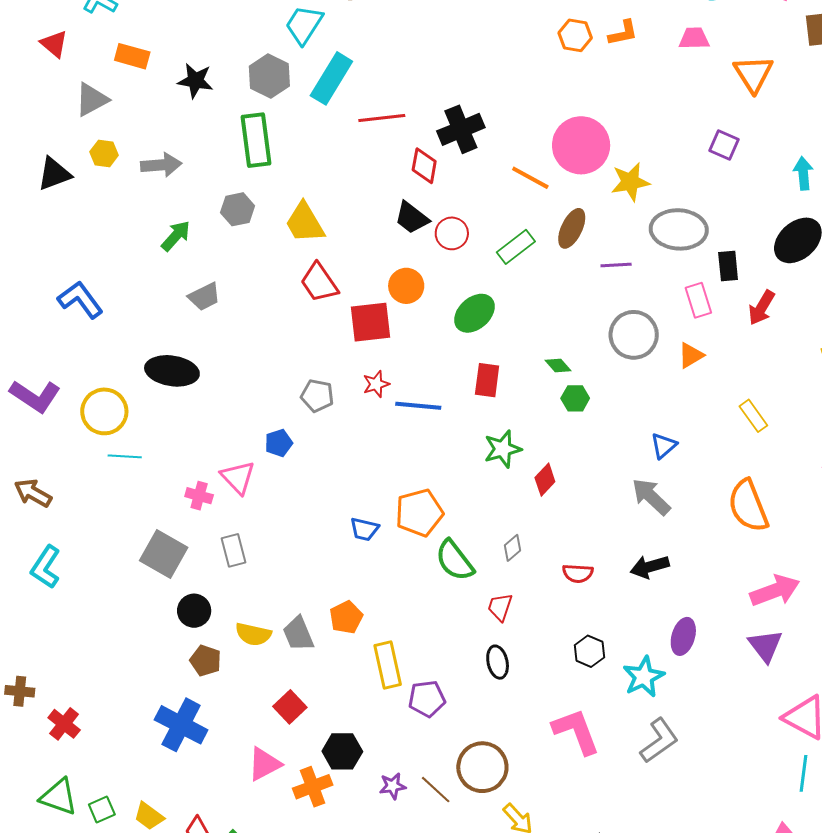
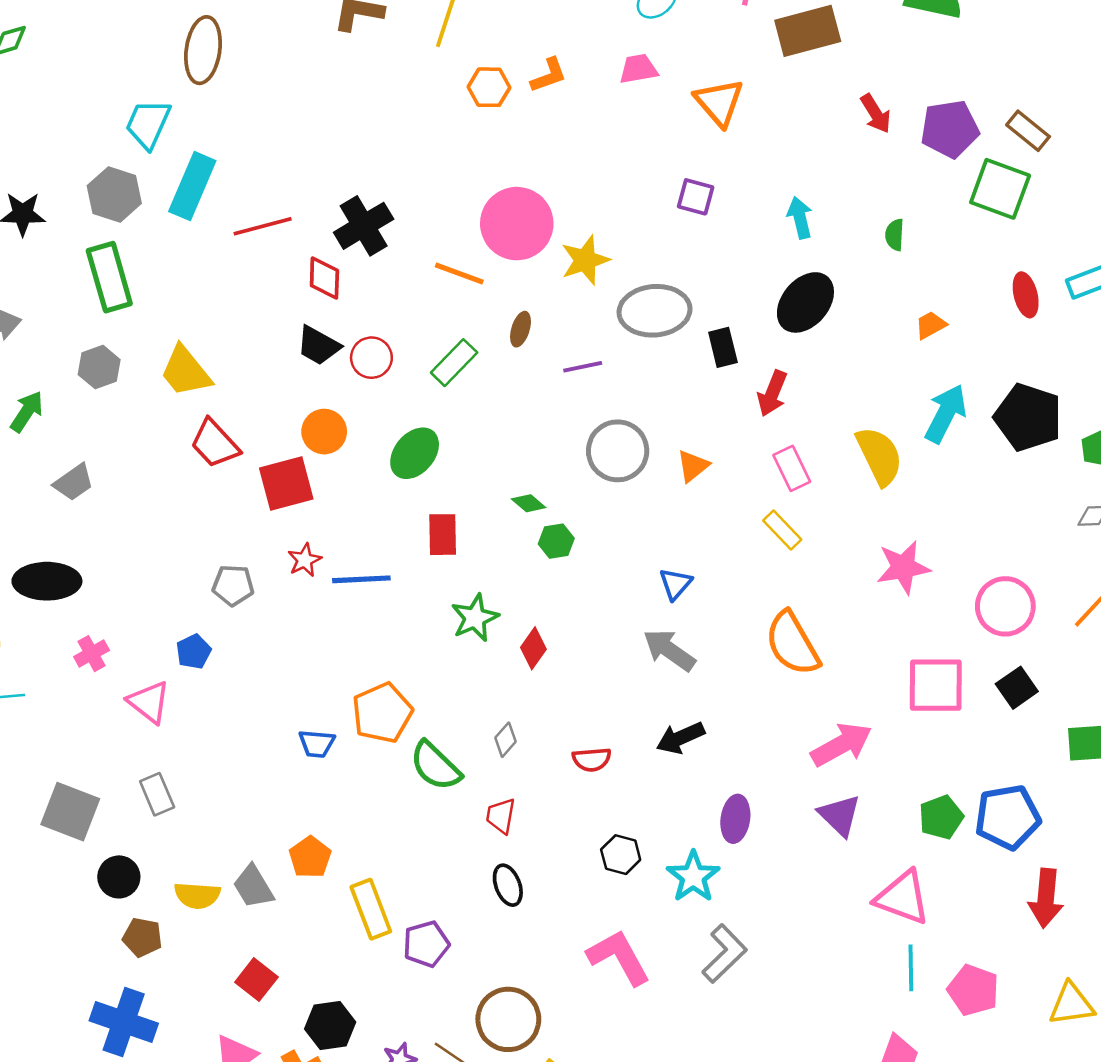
brown ellipse: (572, 228) -> (521, 329), size x0.7
pink rectangle: (698, 300) -> (792, 468), moved
pink cross: (199, 496) -> (92, 654), moved, turned -36

